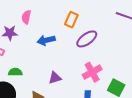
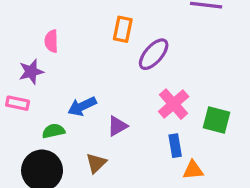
blue arrow: (46, 40) -> (82, 106), moved

